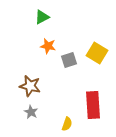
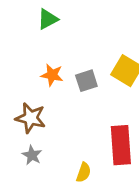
orange star: (48, 46) -> (52, 75), moved

